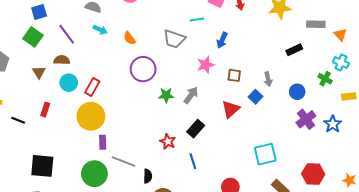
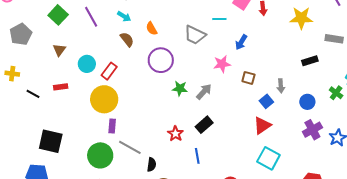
brown semicircle: (62, 60) -> (127, 39), moved, turned 42
red rectangle: (45, 109) -> (61, 87), turned 56
red triangle: (231, 109) -> (262, 126), moved
cyan square: (265, 154) -> (268, 158), turned 35

